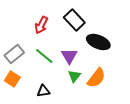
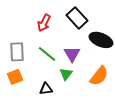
gray rectangle: (14, 54) -> (17, 52), turned -54
green triangle: (74, 76) -> (66, 74), moved
orange square: (12, 79) -> (15, 77), turned 35

